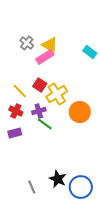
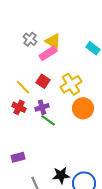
yellow cross: (57, 94) -> (71, 84), moved
purple rectangle: (15, 133) -> (18, 157), moved
black star: (58, 179) -> (61, 175), turned -30

